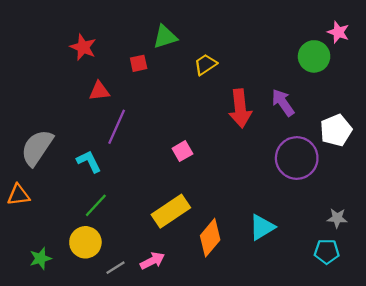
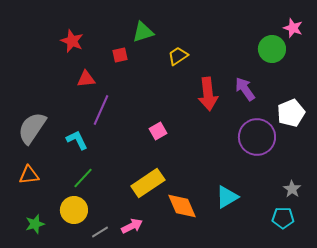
orange triangle: (18, 195) -> (29, 175), moved
gray star: (337, 218) -> (292, 189), turned 30
orange diamond: (210, 238) -> (182, 206), turned -64

